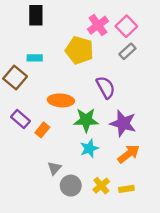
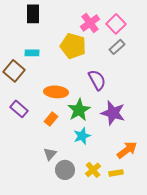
green star: (86, 120) -> (79, 110), turned -30
orange rectangle: (42, 130) -> (51, 119), moved
orange arrow: (129, 154) -> (127, 150), moved

